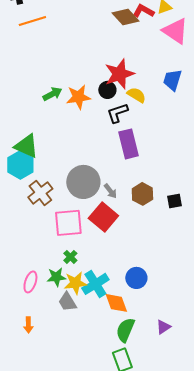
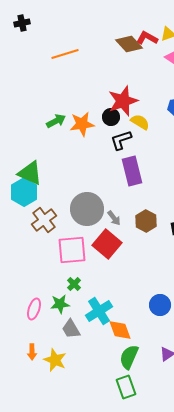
orange line: (32, 21) -> (65, 54), moved
blue circle: (136, 278) -> (160, 305), moved
yellow star: (75, 283) -> (55, 360), moved, turned 30

